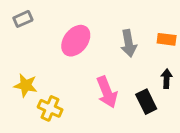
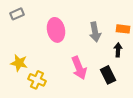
pink ellipse: (76, 41) -> (56, 30), turned -50
black arrow: (167, 79) -> (118, 50), moved

